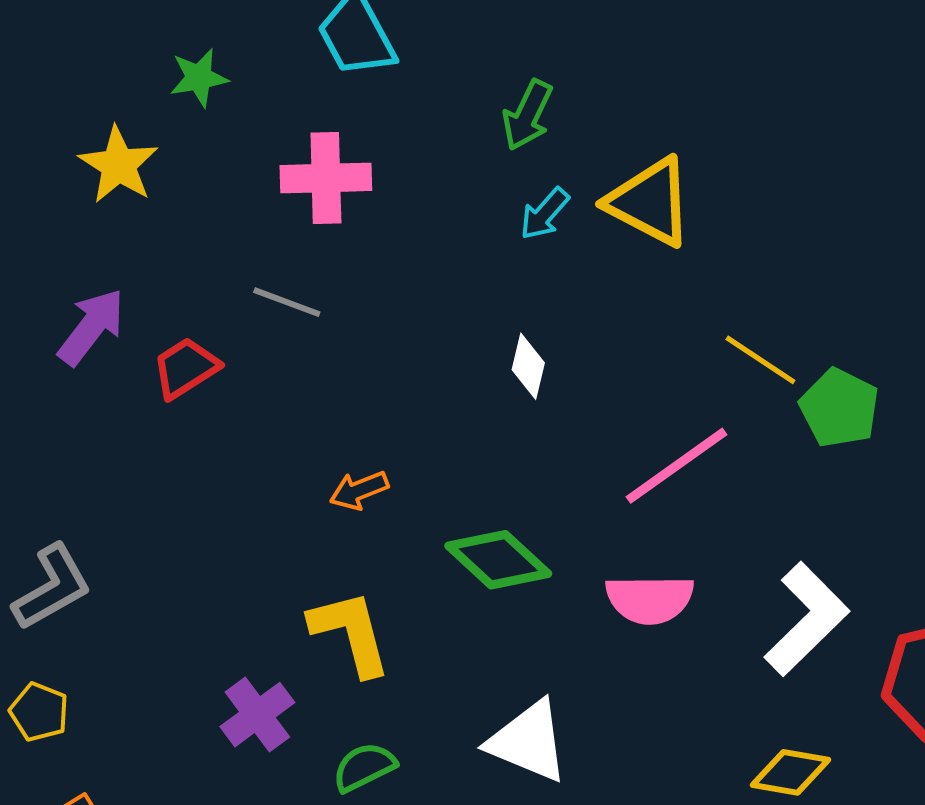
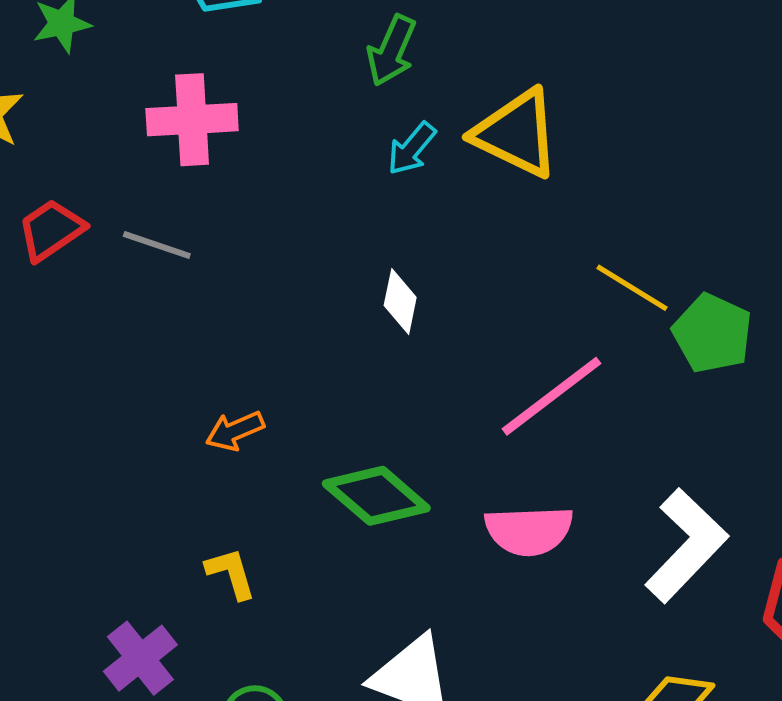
red trapezoid: (186, 368) -> (51, 230), moved
yellow L-shape: (351, 633) -> (231, 573), size x0.6

